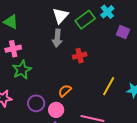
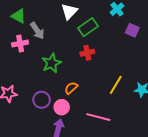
green rectangle: (85, 20) -> (88, 27), moved
gray arrow: (57, 38) -> (37, 31), moved, turned -42
green star: (22, 70) -> (52, 63), moved

